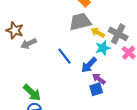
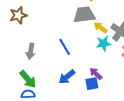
brown star: (15, 30) -> (18, 15), turned 30
gray arrow: (29, 44) -> (31, 51), moved, turned -63
blue arrow: (89, 65) -> (67, 77), moved

